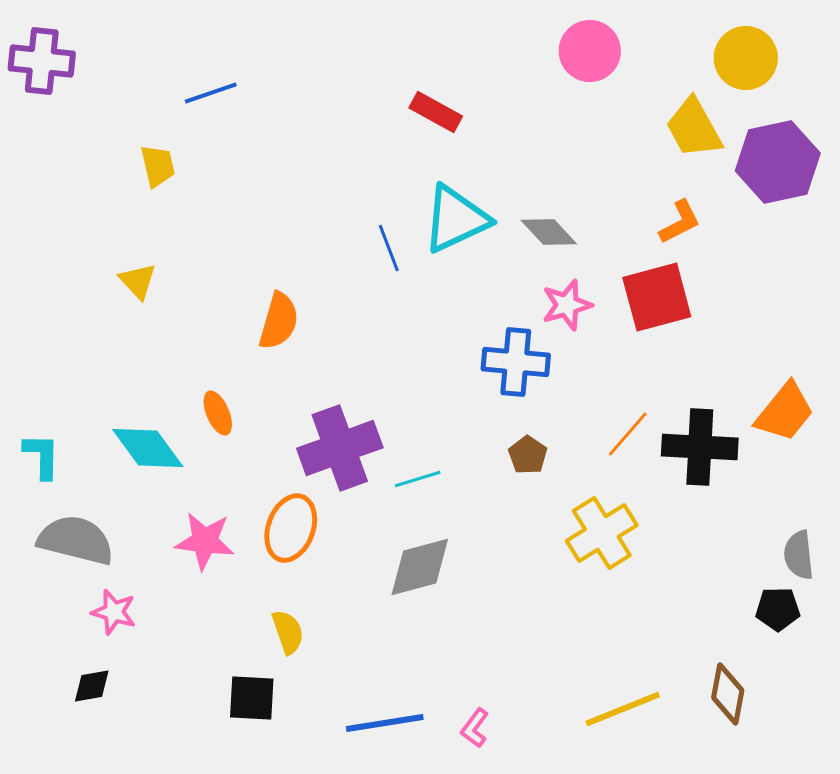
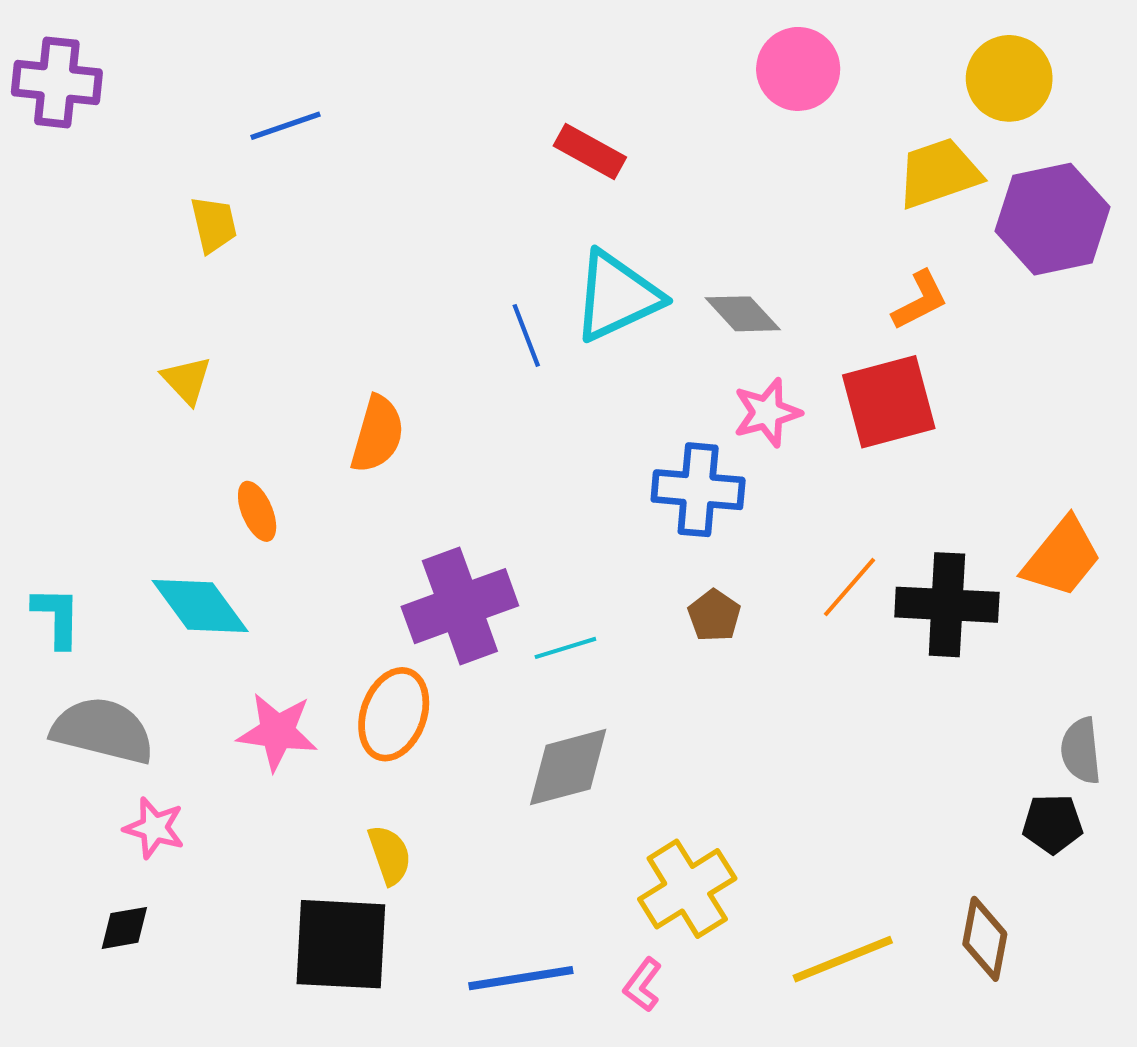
yellow trapezoid: (694, 128) -> (939, 173), turned 100
orange ellipse: (218, 413) -> (257, 511), moved
yellow cross: (602, 533) -> (687, 889), moved
black square: (252, 698) -> (341, 944), size x1.5

